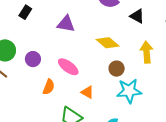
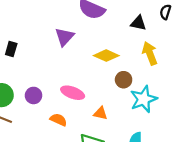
black triangle: (137, 16) -> (138, 23), moved
purple triangle: (66, 24) -> (64, 37), moved, turned -42
orange semicircle: (49, 87) -> (58, 120), turned -70

